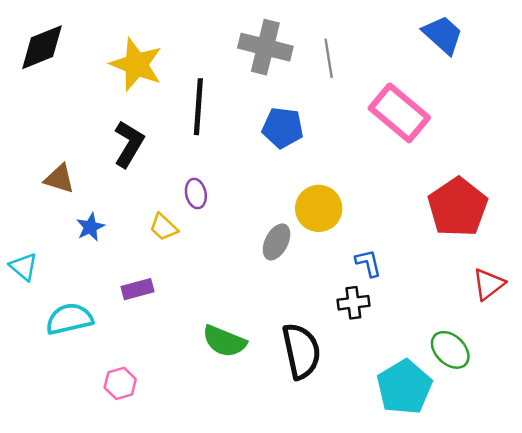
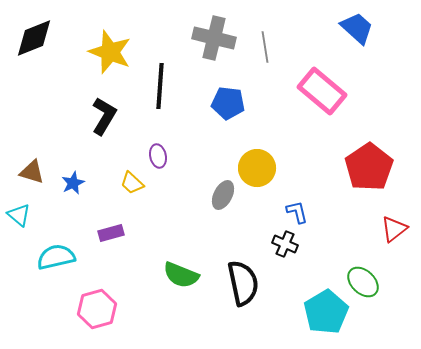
brown triangle: (59, 179) -> (32, 172), moved
black cross: (353, 303) -> (285, 244), turned 30
pink hexagon: (120, 383) -> (97, 309), size x1.5

